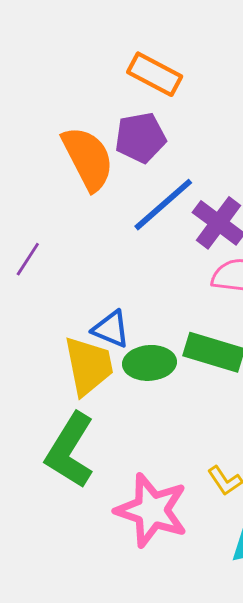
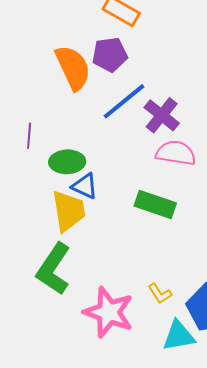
purple line: (28, 259) -> (29, 136), turned -30
green ellipse: (149, 363) -> (67, 162), moved

